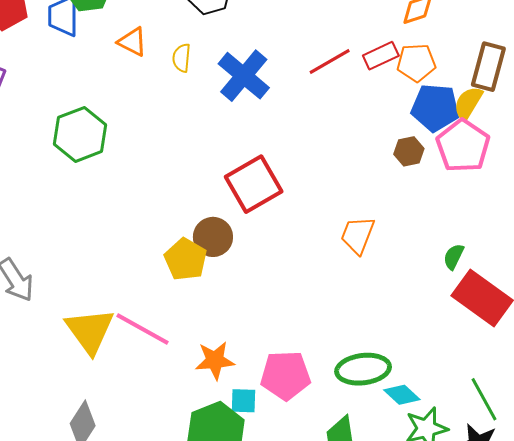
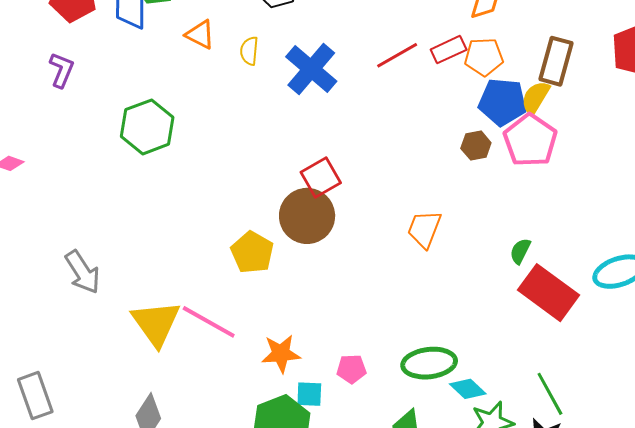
red square: (254, 184) -> (321, 177), size x0.7
brown circle: (213, 237) -> (307, 216), moved, size x1.4
pink pentagon: (285, 375) -> (351, 369), size x0.6

